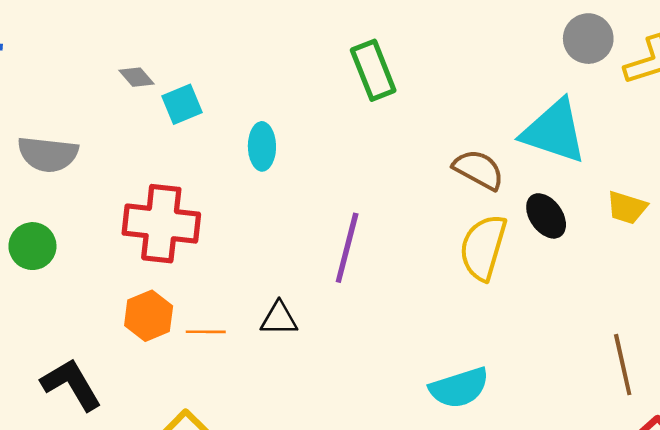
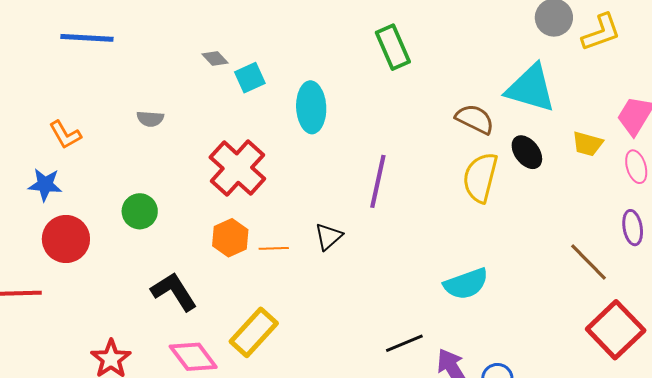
cyan ellipse: (262, 146) -> (311, 107), size x1.4
gray semicircle: (48, 154) -> (150, 119), size x0.6
red cross: (161, 224) -> (237, 168), turned 38
green circle: (32, 246) -> (140, 211), moved
black triangle: (279, 319) -> (329, 237), turned -40
brown line: (623, 365) -> (588, 262), turned -30

